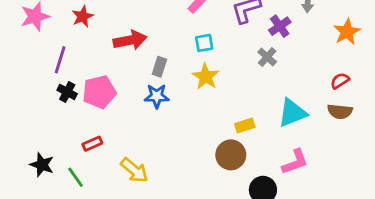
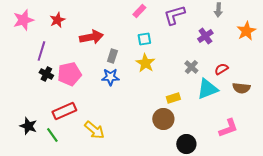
purple cross: (280, 26) -> (205, 36), moved
gray cross: (267, 57) -> (191, 67), moved
red semicircle: (340, 81) -> (221, 69), moved
red rectangle: (92, 144) -> (64, 111), size x1.6
pink L-shape: (295, 162) -> (228, 128), moved

